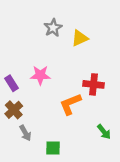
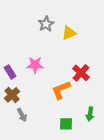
red cross: (94, 84) -> (81, 73), turned 36
green arrow: (104, 132) -> (90, 114), turned 48
green square: (53, 148) -> (66, 124), moved

